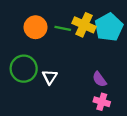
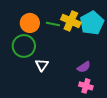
green circle: (24, 69) -> (24, 46), moved
purple semicircle: (99, 79) -> (84, 67), turned -88

